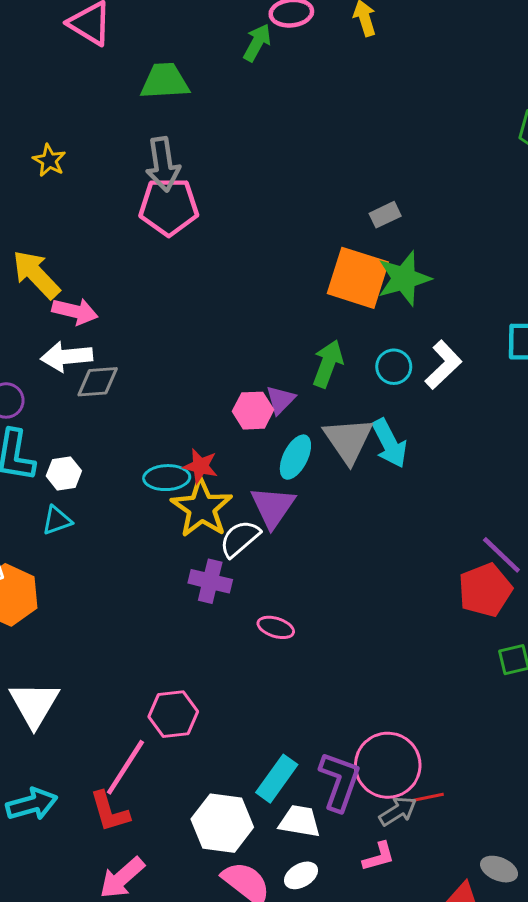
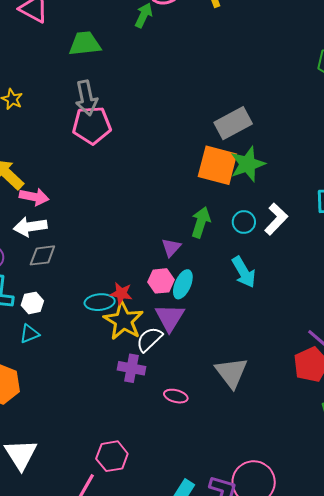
gray rectangle: (385, 215) -> (233, 123), size x1.8
gray diamond: (98, 382) -> (42, 255), moved
pink hexagon: (253, 411) -> (161, 281), moved
gray triangle: (348, 440) -> (231, 373), moved

